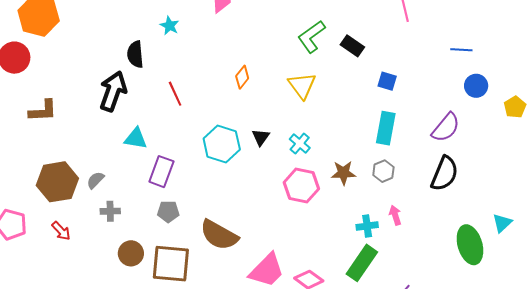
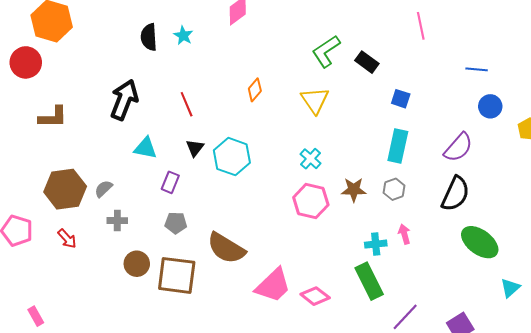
black semicircle: (135, 54) -> (149, 37), moved
black triangle: (261, 137) -> (195, 148), moved
purple rectangle: (161, 172) -> (170, 182), size x0.7
cyan triangle: (502, 223) -> (510, 288), moved
green ellipse: (470, 245) -> (480, 242), moved, turned -39
green rectangle: (362, 263) -> (369, 281), turned -63

